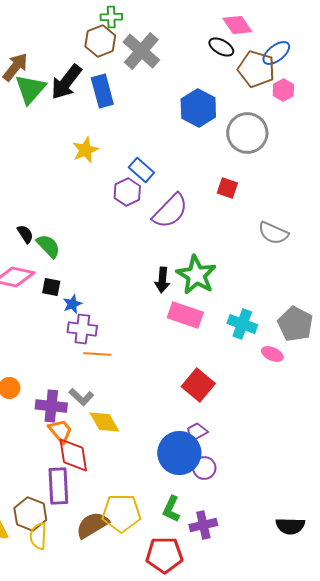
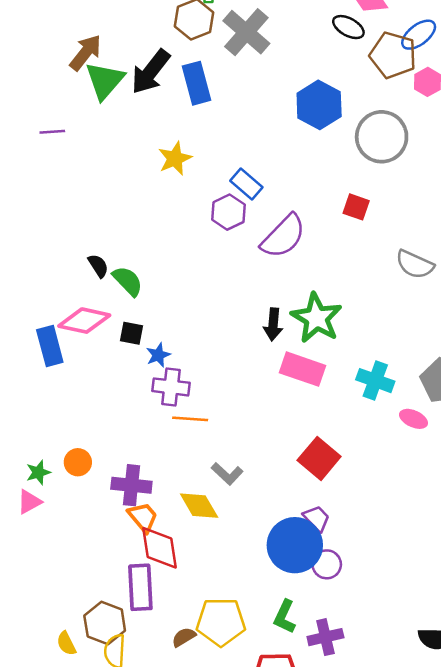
gray L-shape: (81, 397) -> (227, 474), moved
purple trapezoid: (196, 432) -> (317, 518), turned 75
brown semicircle: (92, 525) -> (184, 637), size x0.6

